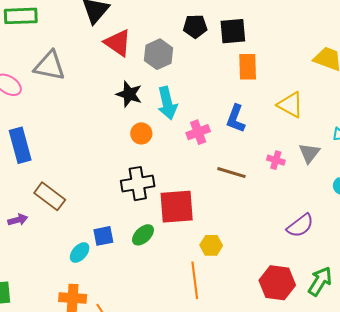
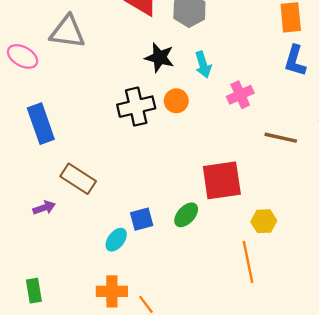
cyan arrow: (167, 103) -> (203, 65), size x0.7
blue L-shape: (236, 119) -> (295, 61), moved
black cross: (138, 184) -> (136, 107), moved

